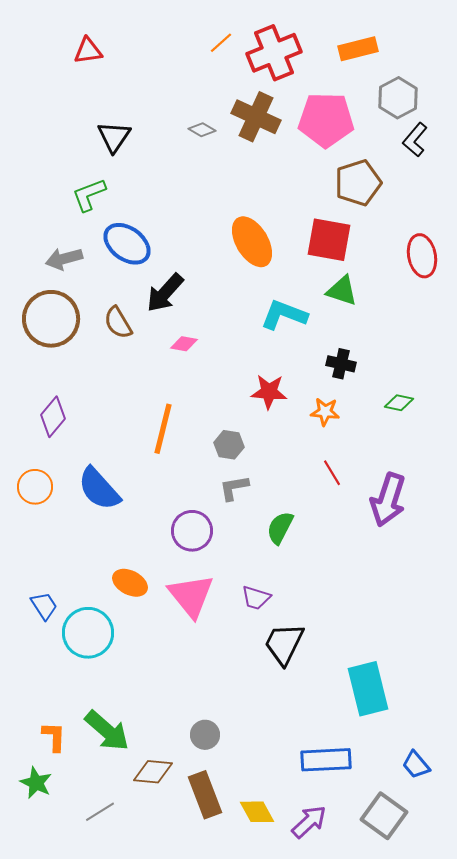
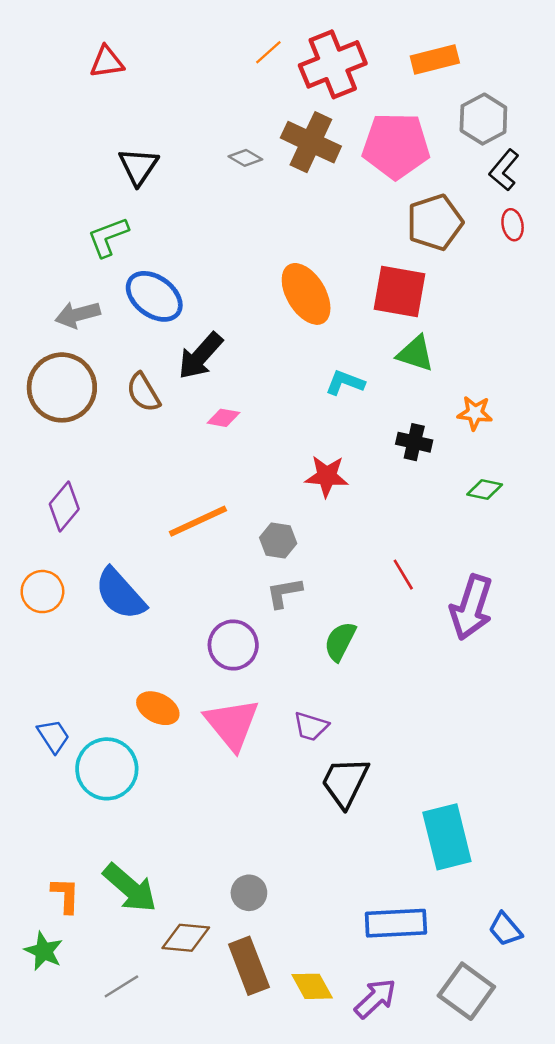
red ellipse: (422, 256) -> (513, 225), moved, size x0.6
cyan L-shape: (284, 315) -> (345, 383), size x0.7
orange star: (325, 412) -> (475, 413), moved
orange line: (163, 429) -> (198, 521), turned 51

